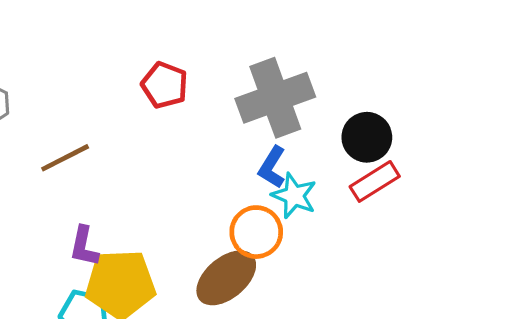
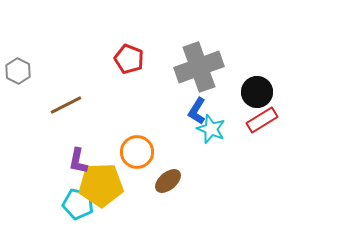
orange circle: (256, 232) -> (137, 152), moved
brown ellipse: (226, 278) -> (168, 181), size x0.7

